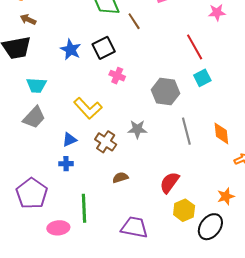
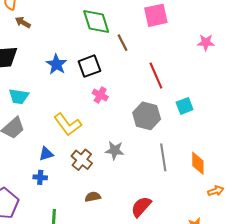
brown arrow: (28, 19) -> (23, 22), moved
red line: (195, 47) -> (156, 76), moved

